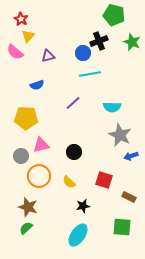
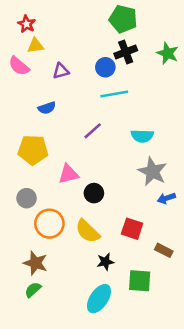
green pentagon: (114, 15) -> (123, 19), moved
yellow triangle: (28, 36) -> (35, 46), turned 40
pink triangle: (41, 145) -> (68, 174), moved
yellow semicircle: (69, 182) -> (88, 231), size x1.5
green square: (122, 227) -> (140, 281), moved

